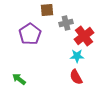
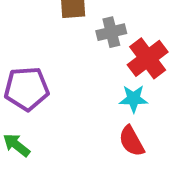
purple pentagon: (30, 34) -> (27, 89), moved, turned 30

